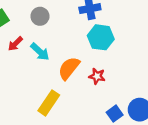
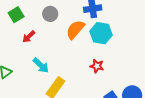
cyan arrow: (40, 52) -> (41, 65), moved
orange semicircle: (69, 68) -> (75, 30), moved

